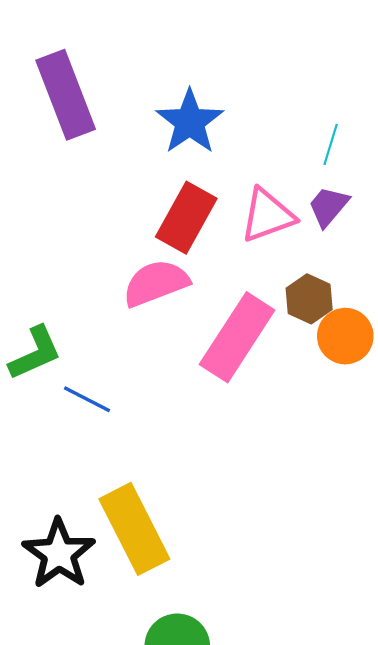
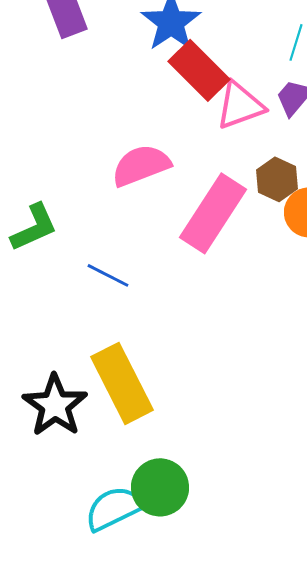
red rectangle: (186, 218) -> (199, 70), moved, turned -74
blue line: (87, 399) -> (108, 275), moved

